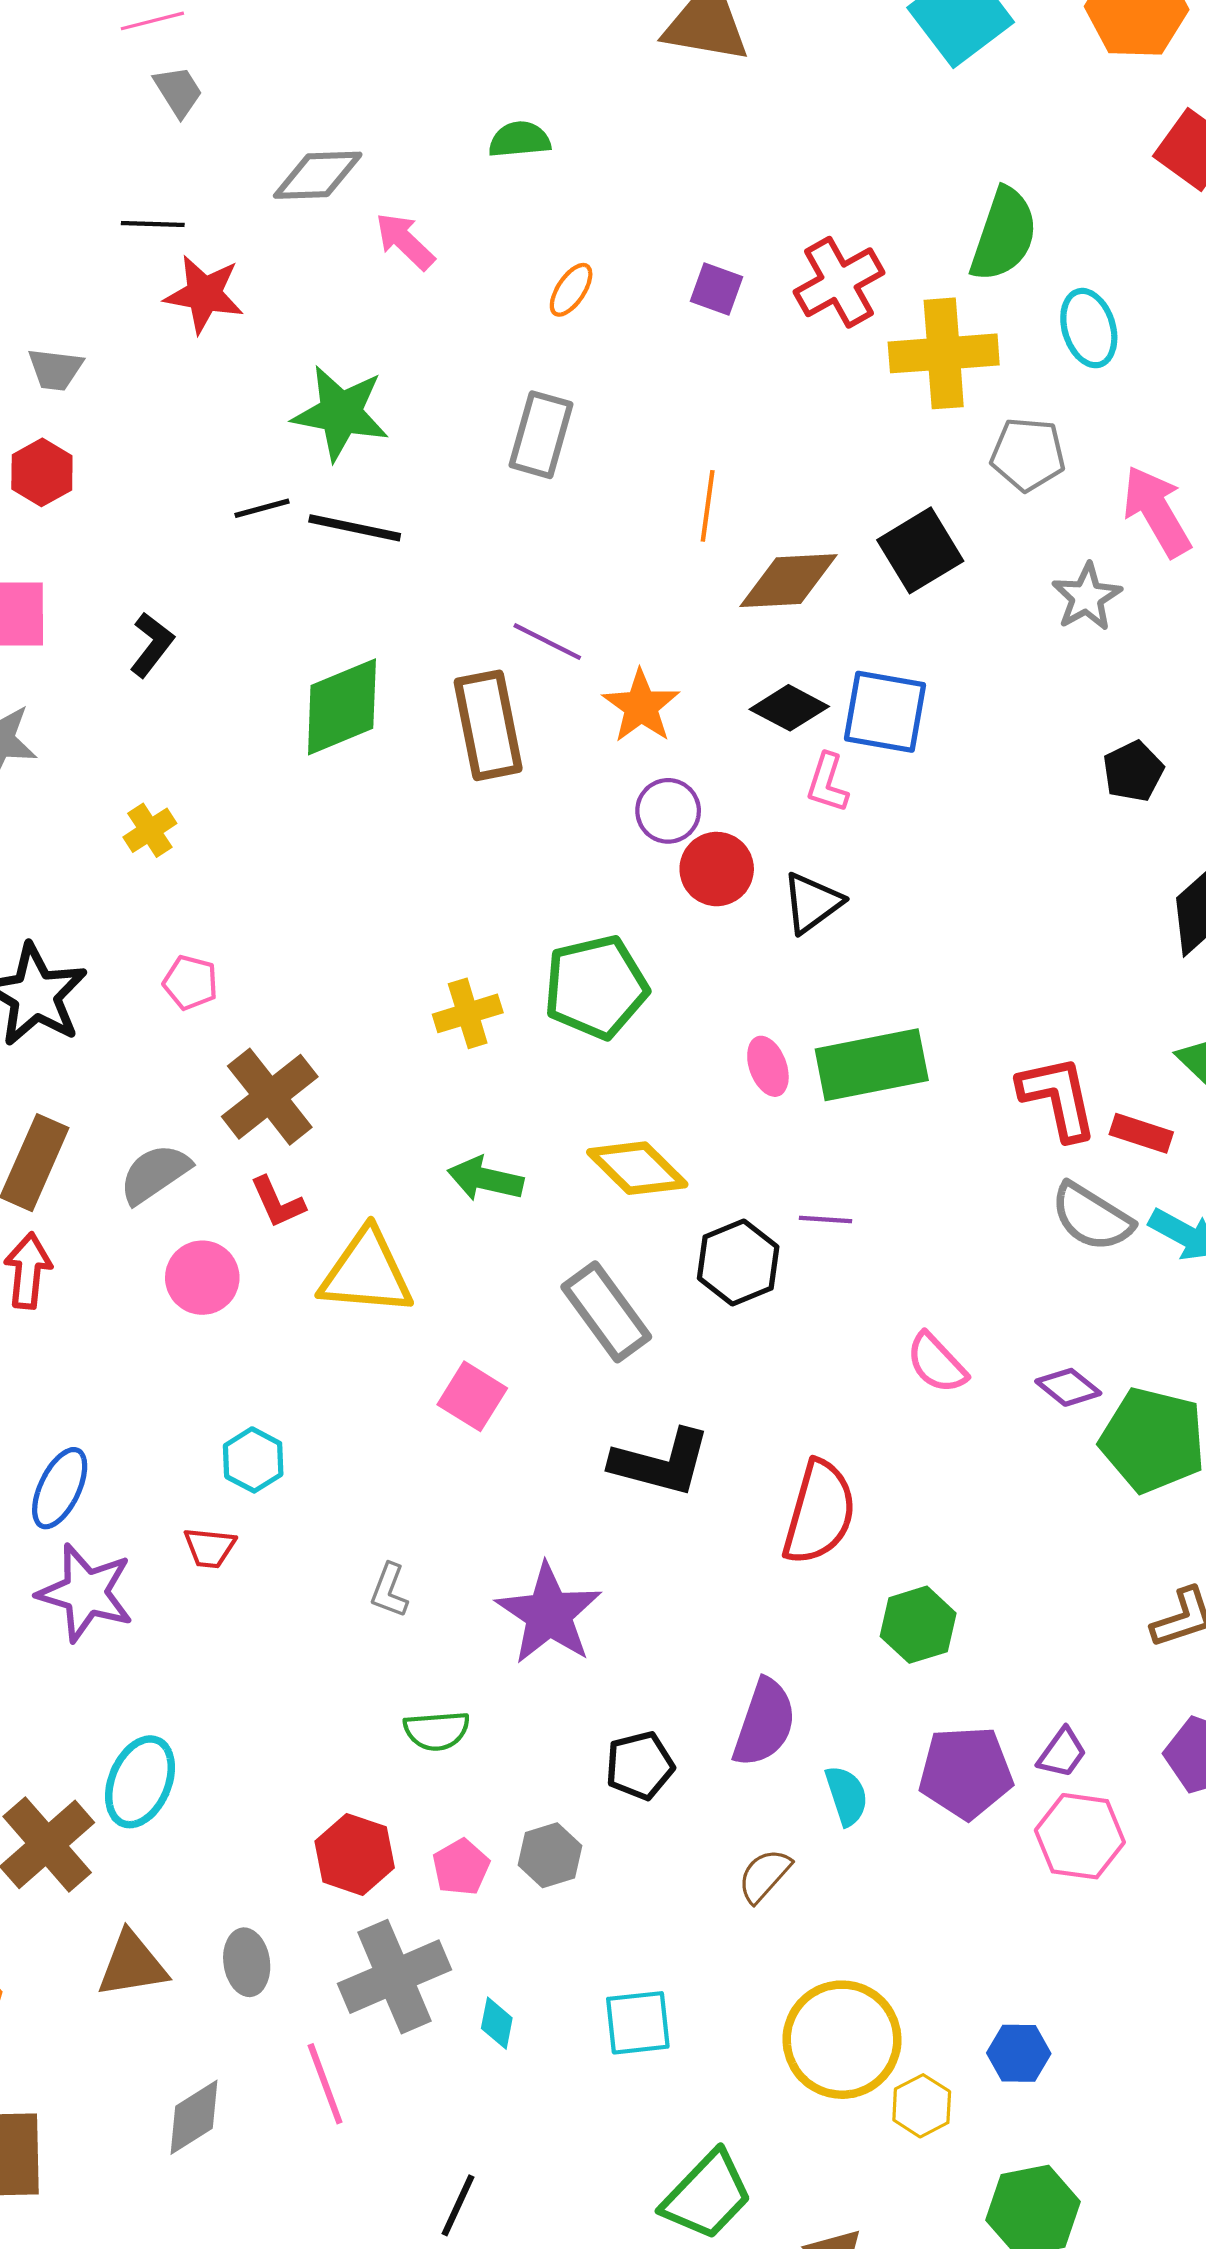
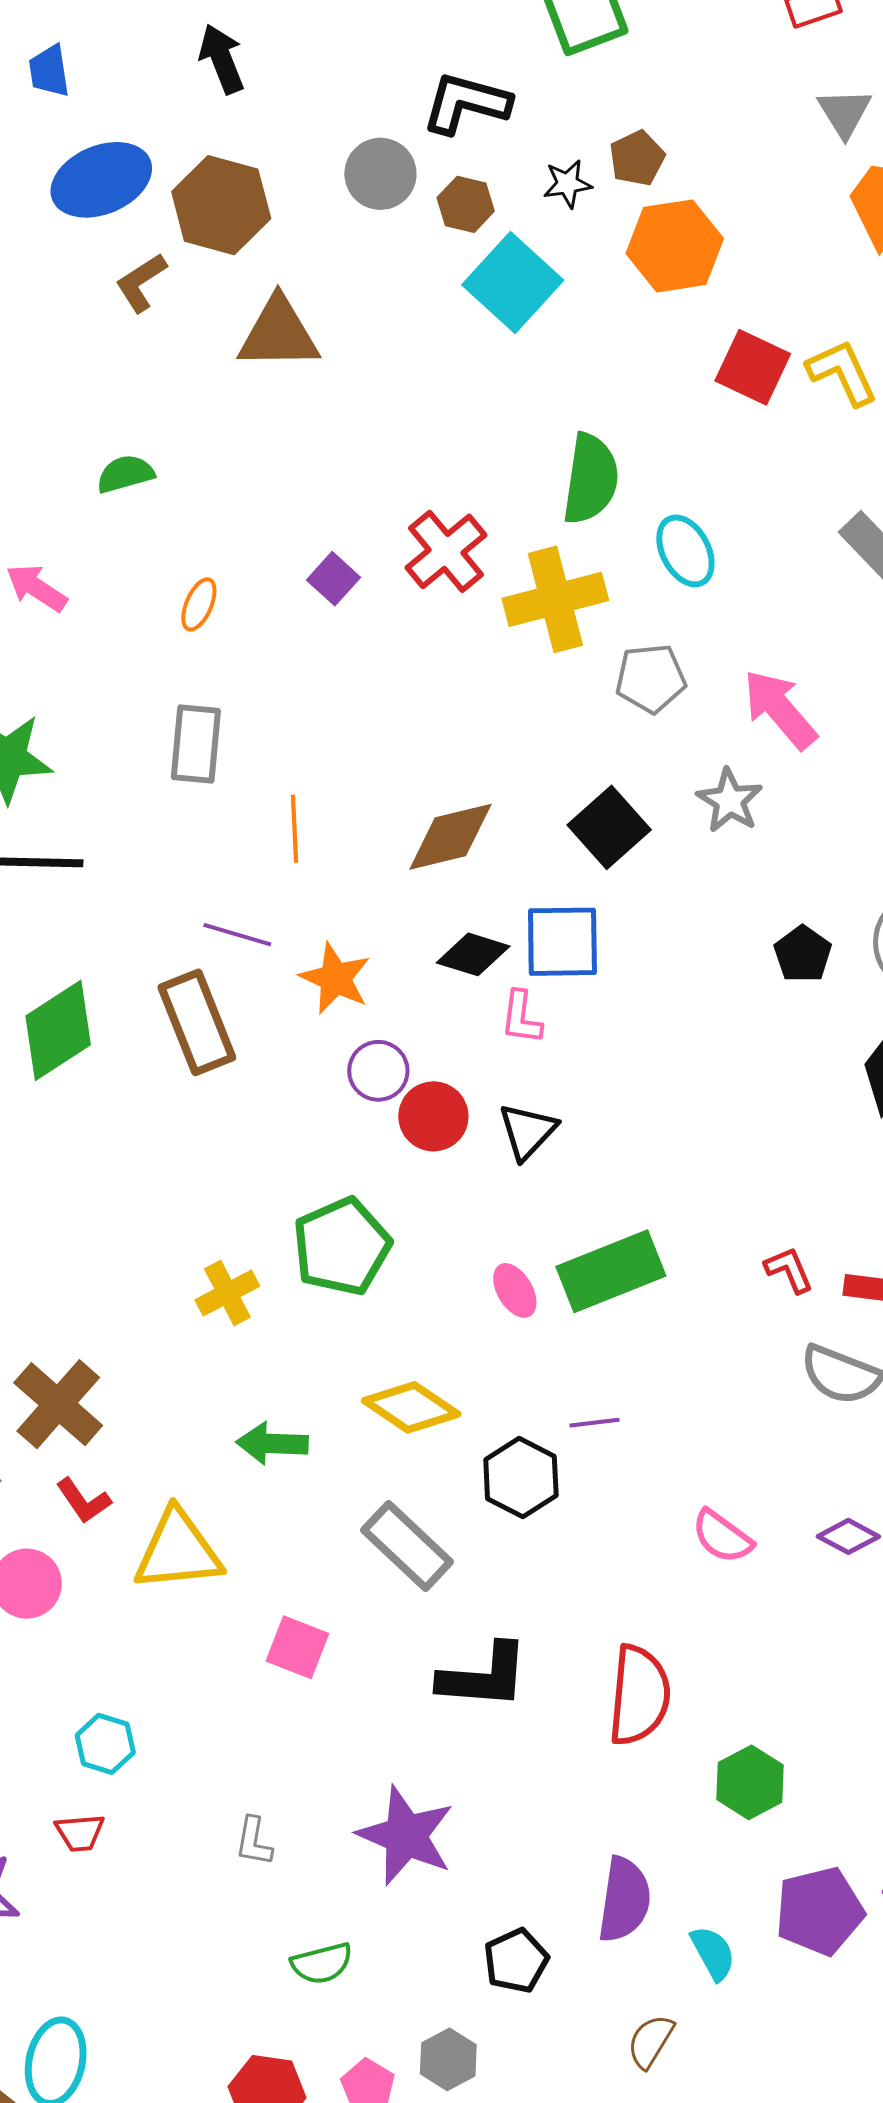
purple square: (716, 289) -> (334, 579), turned 33
orange line: (708, 506) -> (295, 829), moved
black square: (920, 550) -> (609, 827), moved
red L-shape: (1058, 1098) -> (789, 1270), size x0.6

